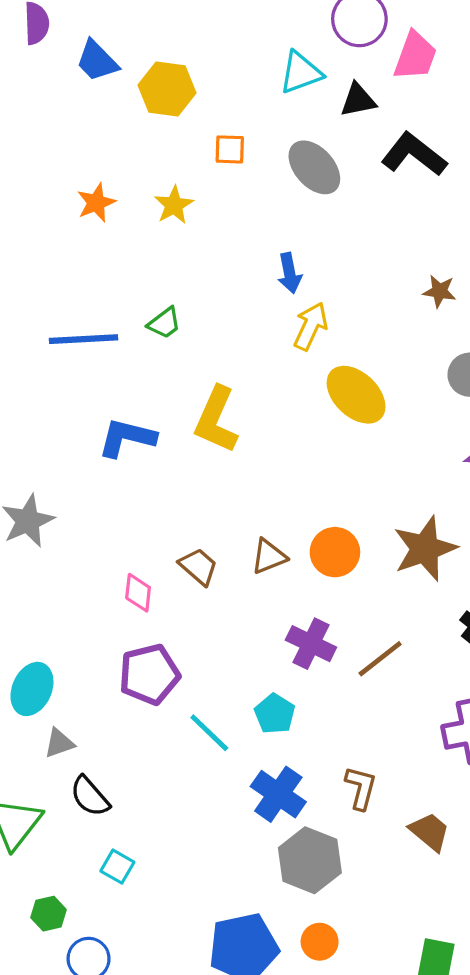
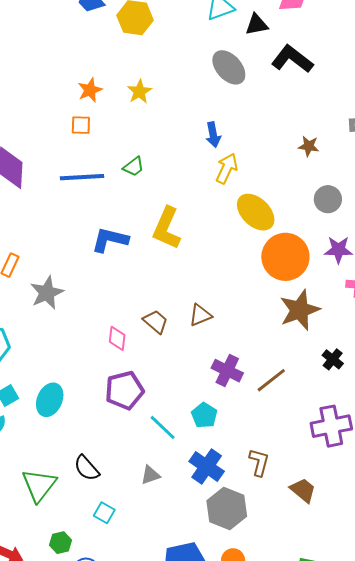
orange square: (230, 149) -> (81, 125), moved
orange circle: (335, 552) -> (285, 257), moved, size x1.5
gray triangle: (59, 743) -> (150, 475), moved

